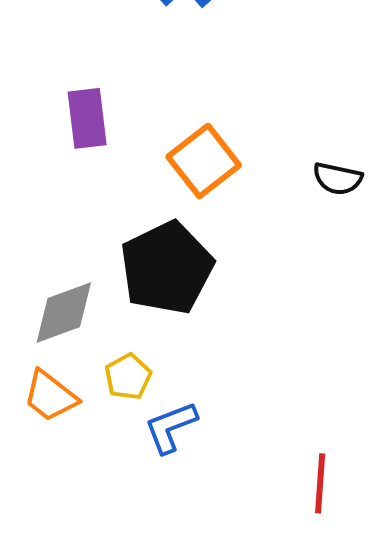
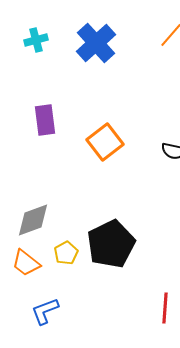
black pentagon: (167, 268) -> (111, 244), moved
blue L-shape: (171, 427) -> (45, 311), moved

